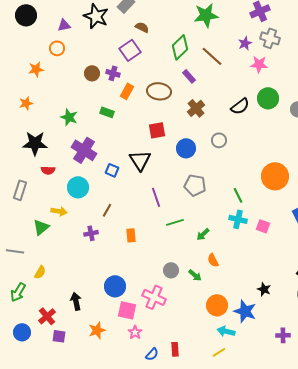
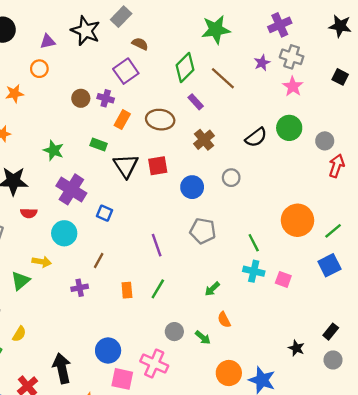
pink star: (259, 64) -> (293, 86), moved, turned 30
black triangle: (140, 160) -> (126, 166), moved
green line: (175, 222) -> (158, 289), moved, turned -42
black star: (264, 289) -> (296, 348), moved
black arrow: (76, 301) -> (62, 368), size x1.4

